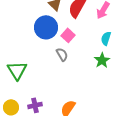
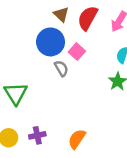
gray semicircle: (62, 54) -> (61, 68), moved

